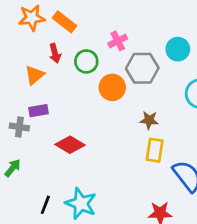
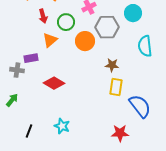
orange triangle: (34, 75) -> (50, 40), moved
cyan star: (81, 203) -> (62, 126), size x0.7
black line: (45, 205) -> (29, 131), moved

